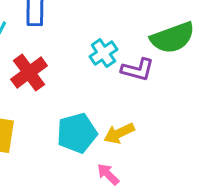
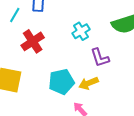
purple L-shape: (138, 70) -> (100, 58), moved, turned 55

